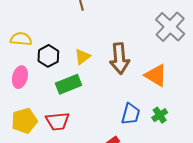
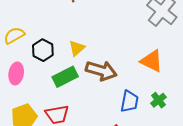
yellow semicircle: (21, 39) -> (14, 35), turned -30
brown arrow: (119, 59) -> (101, 71), moved, turned -64

